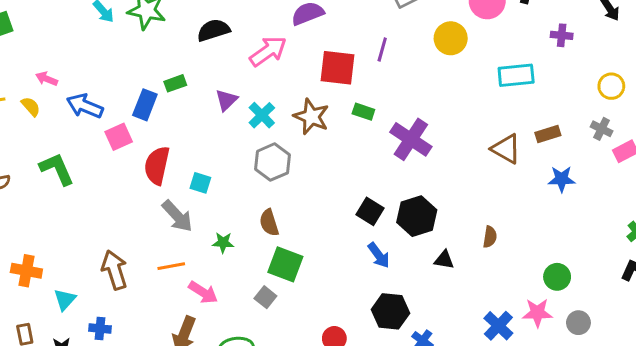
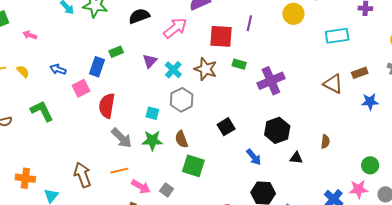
pink arrow: (47, 79) -> (30, 35), moved
blue arrow: (85, 106) -> (58, 69), size x0.7
purple cross: (411, 139) -> (271, 81), turned 36
cyan square: (200, 183) -> (152, 113), moved
black square: (370, 211) -> (226, 127), moved, turned 30
green star: (223, 243) -> (152, 140), moved, size x1.5
gray square: (265, 297) -> (167, 190), moved

